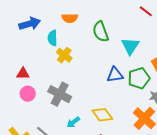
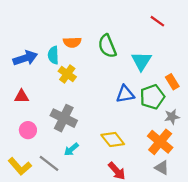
orange semicircle: (70, 18) -> (72, 42), moved
blue arrow: (30, 24) -> (25, 58), moved
pink circle: (28, 94) -> (28, 130), moved
cyan arrow: (73, 122) -> (71, 149), moved

